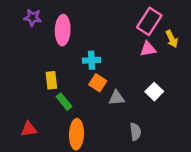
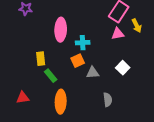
pink ellipse: (63, 30) -> (61, 30), moved
cyan cross: (92, 60) -> (83, 43), moved
orange square: (98, 83) -> (78, 61), turned 32

